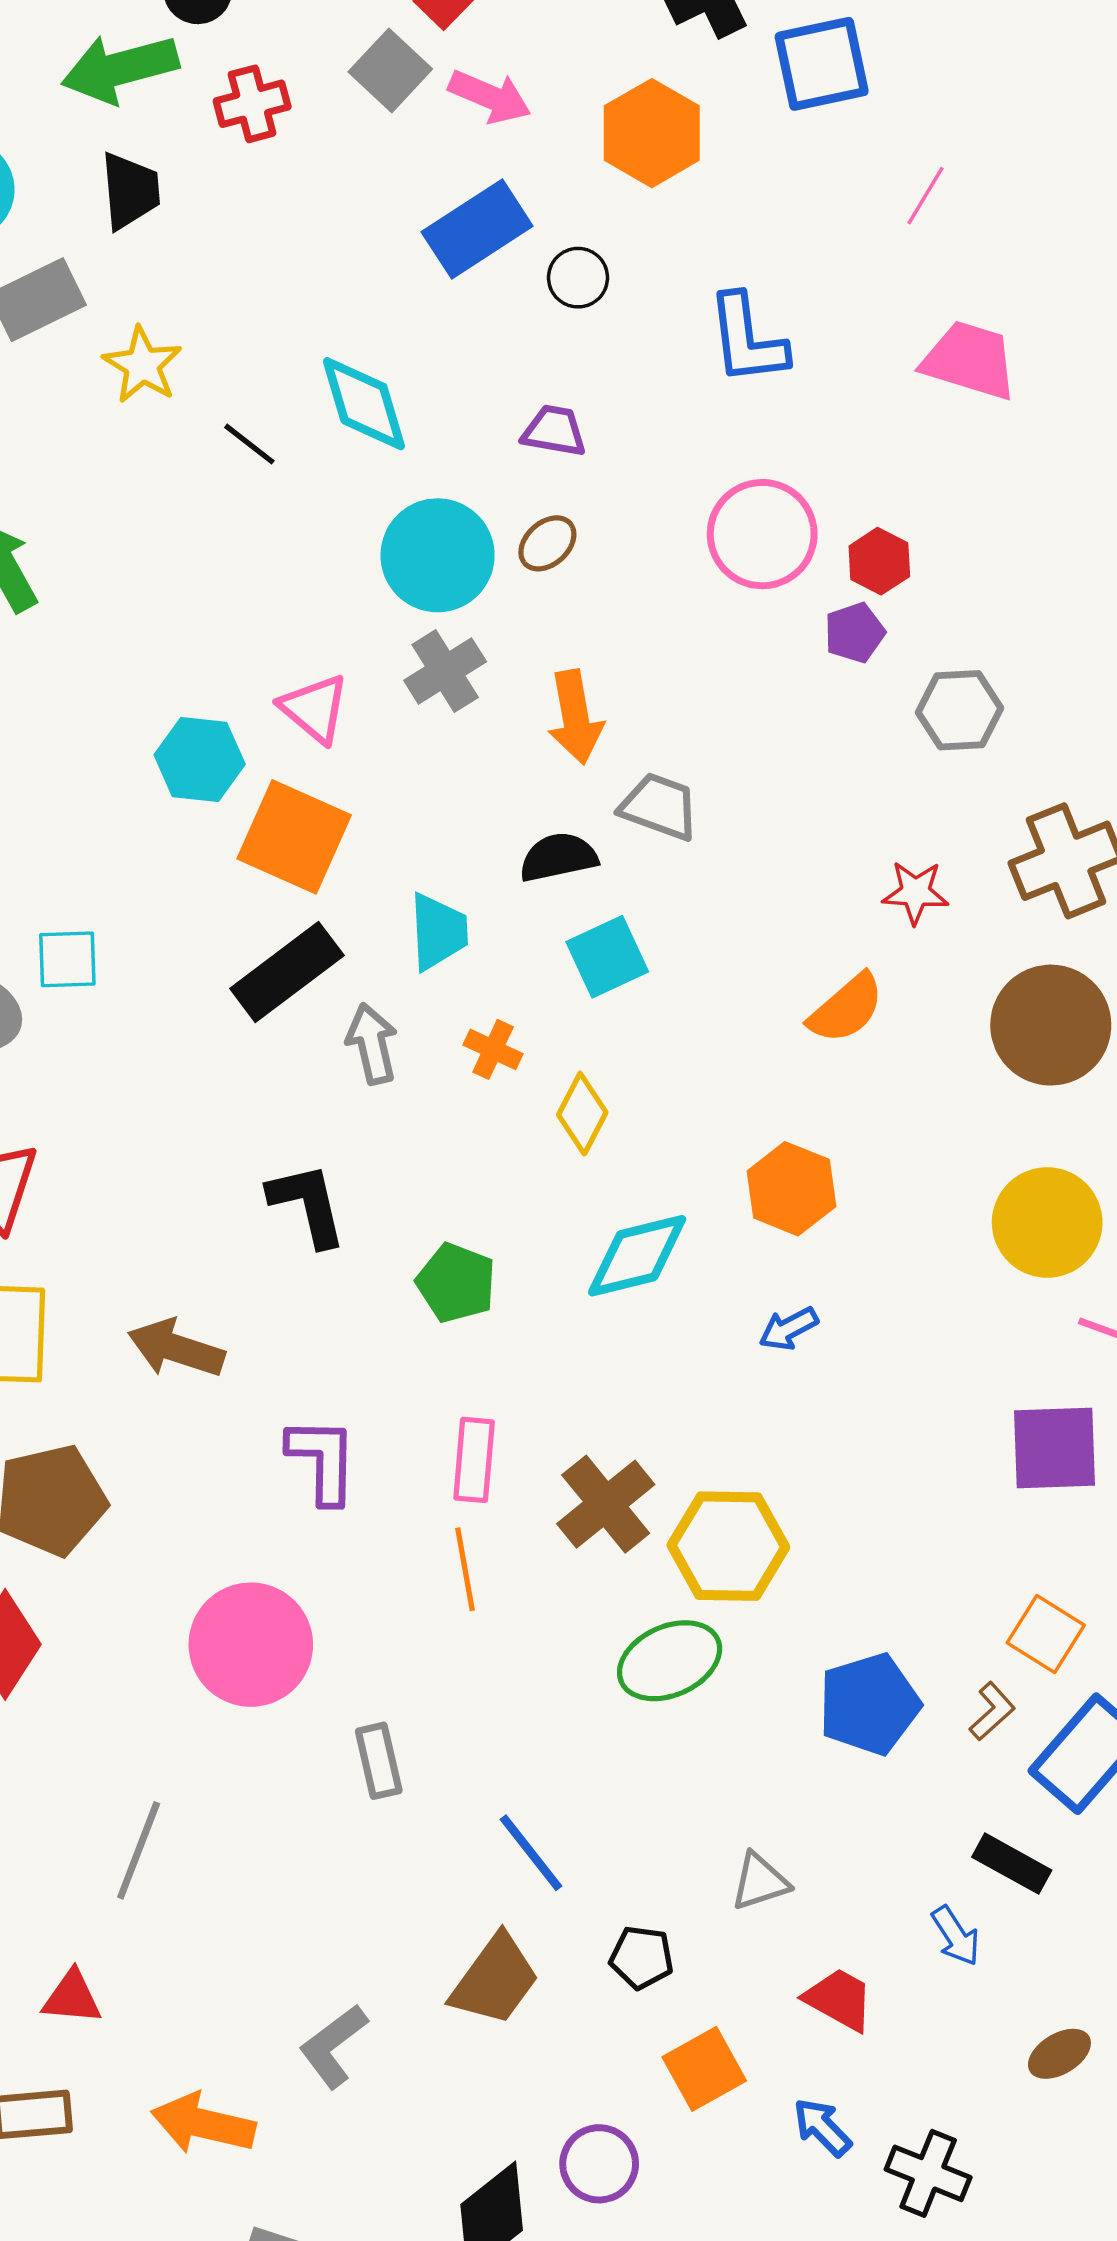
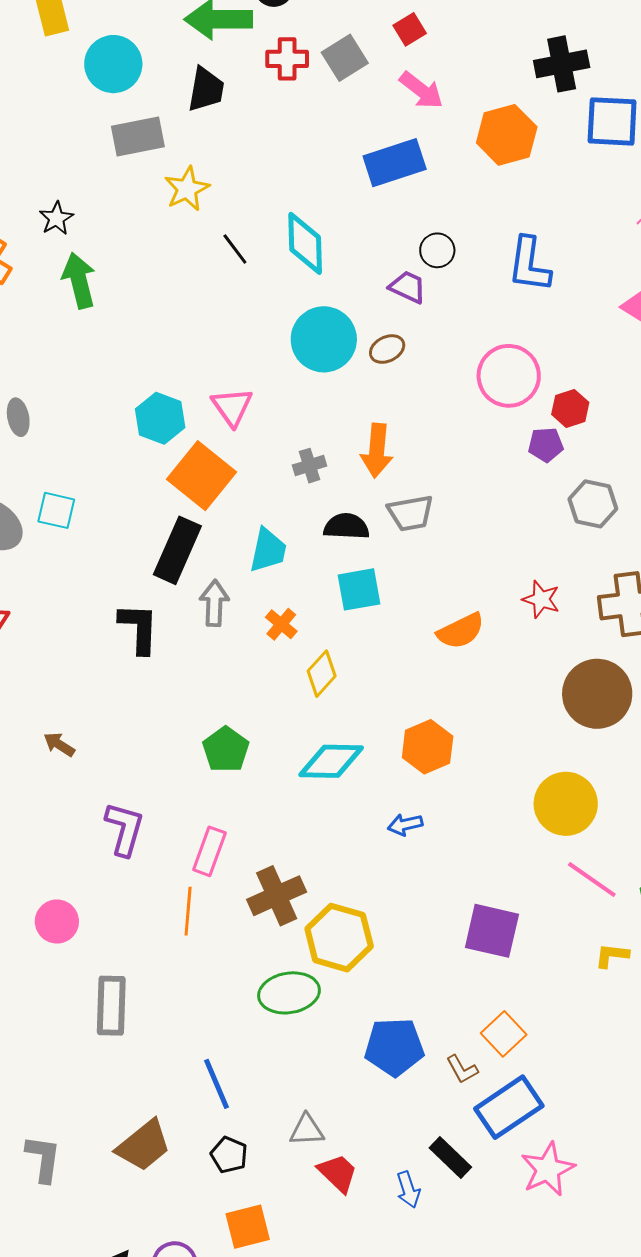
gray square: (390, 70) -> (345, 58), moved
black circle: (578, 278) -> (437, 250), moved
gray cross: (445, 671) -> (310, 466), moved, size x0.7
gray trapezoid: (659, 806) -> (411, 513), turned 135
black rectangle: (287, 972) -> (177, 550), turned -44
orange semicircle: (846, 1008) -> (461, 631), moved
black L-shape: (307, 1204) -> (139, 628), moved
brown arrow: (176, 1348) -> (59, 744), size x0.6
purple square: (1054, 1448) -> (492, 931), moved
pink circle: (251, 1645) -> (57, 922), size x0.6
brown L-shape: (992, 1711) -> (462, 1069), turned 88
gray rectangle: (379, 1761) -> (111, 1006), size x1.4
blue line: (531, 1853) -> (217, 1084), moved
red trapezoid: (839, 1999) -> (338, 1173), moved
gray L-shape: (333, 2046) -> (43, 1159), turned 120

